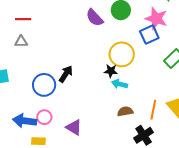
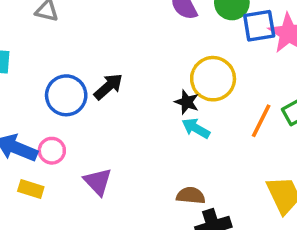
blue square: (149, 35) -> (259, 26), moved
orange line: (153, 110) -> (261, 121), moved
brown semicircle: (125, 111) -> (191, 195), moved

